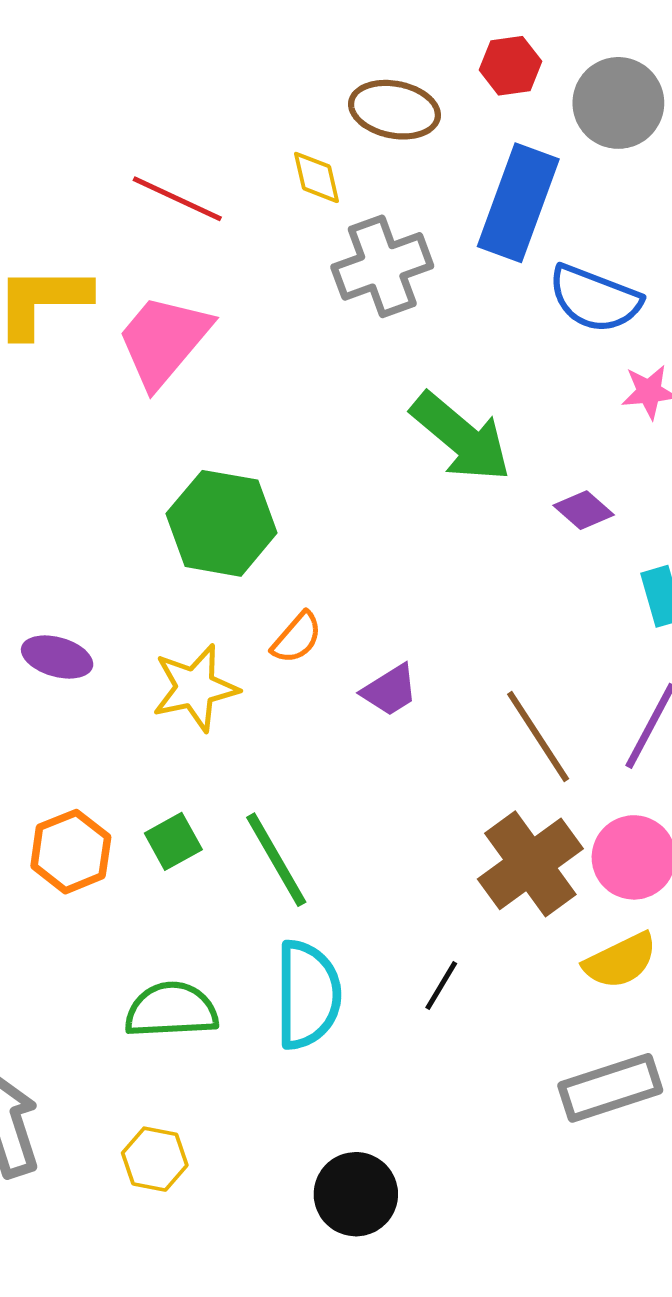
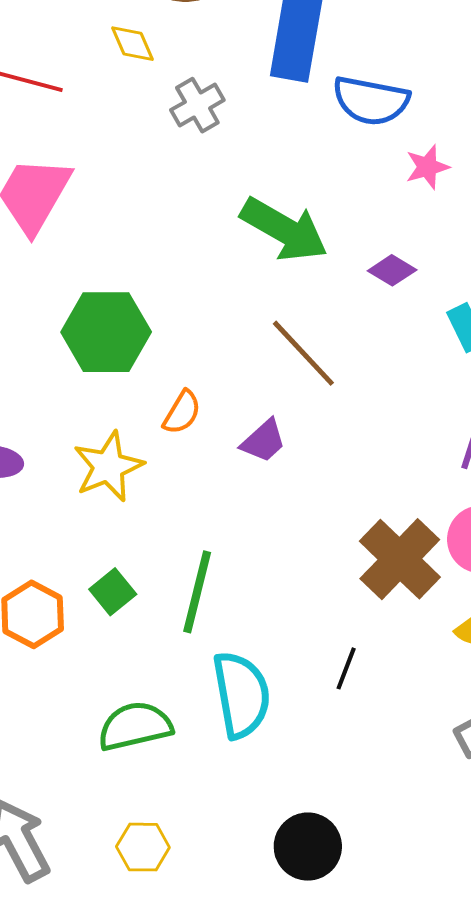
gray cross: (382, 266) -> (197, 105), size x0.7
brown line: (538, 737) -> (303, 353), moved
green line: (276, 860) -> (197, 592), turned 54

